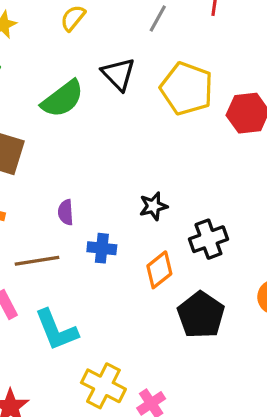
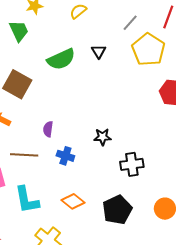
black triangle: (118, 74) -> (99, 51), size x0.7
yellow pentagon: (187, 89) -> (148, 50), moved
orange diamond: (159, 270) -> (73, 201), moved, turned 65

